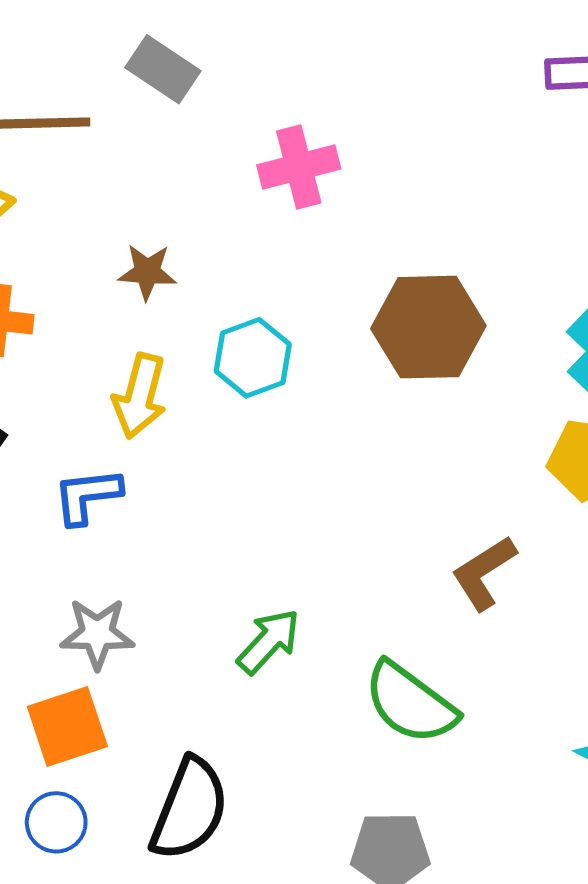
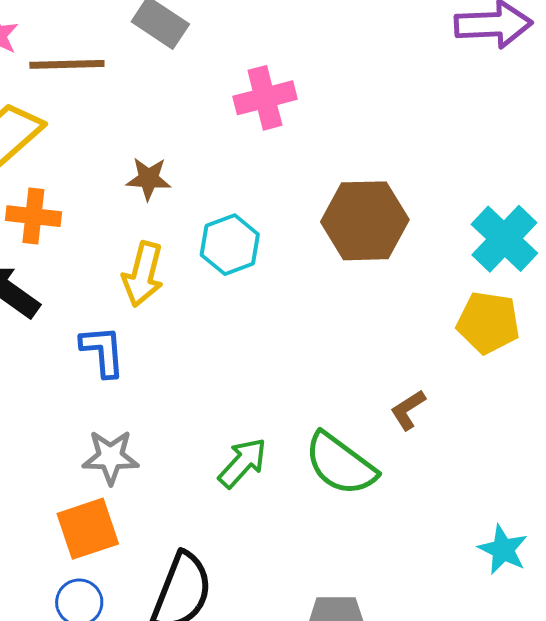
blue L-shape: (87, 496) -> (103, 351), turned 92
brown L-shape: (484, 573) -> (408, 410), size x0.7
green semicircle: (410, 703) -> (340, 464), moved

